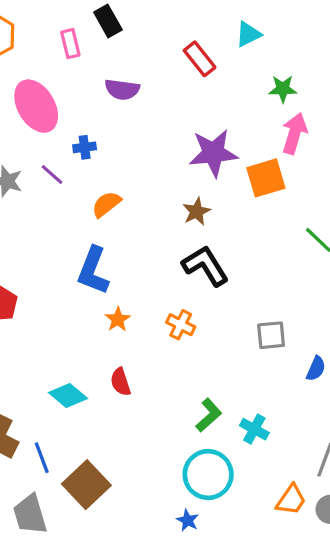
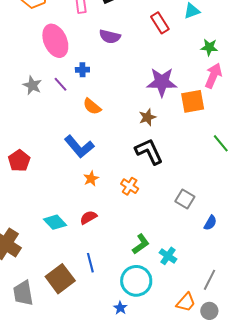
orange semicircle: (106, 204) -> (92, 106), turned -108
blue L-shape: (93, 271) -> (79, 147), turned -68
gray square: (271, 335) -> (185, 199), turned 30
red semicircle: (120, 382) -> (88, 217), turned 72
blue line: (42, 458) -> (90, 263), moved

